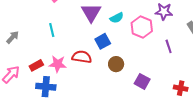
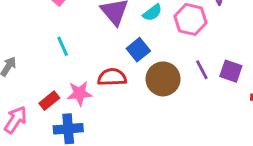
purple line: (169, 46) -> (202, 70), moved
brown circle: (116, 64) -> (163, 79), size x1.5
purple square: (142, 81) -> (231, 71), moved

